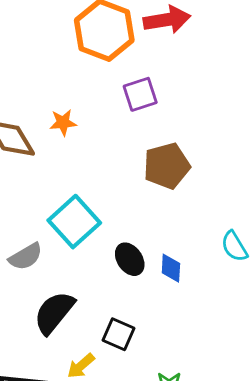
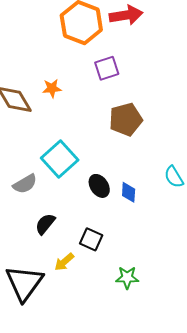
black semicircle: (54, 313) -> (45, 224), size x0.7

